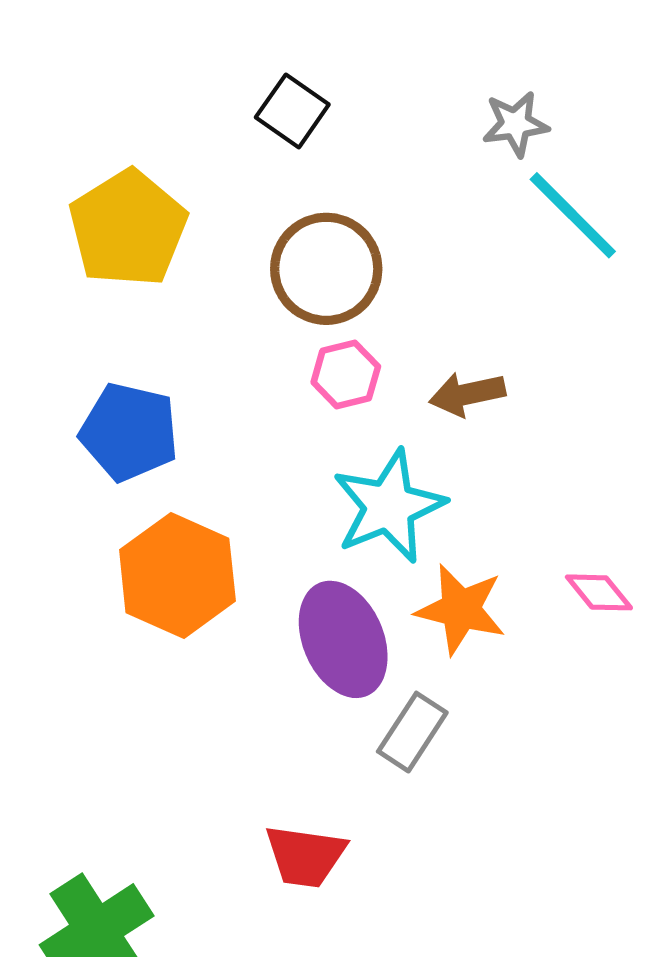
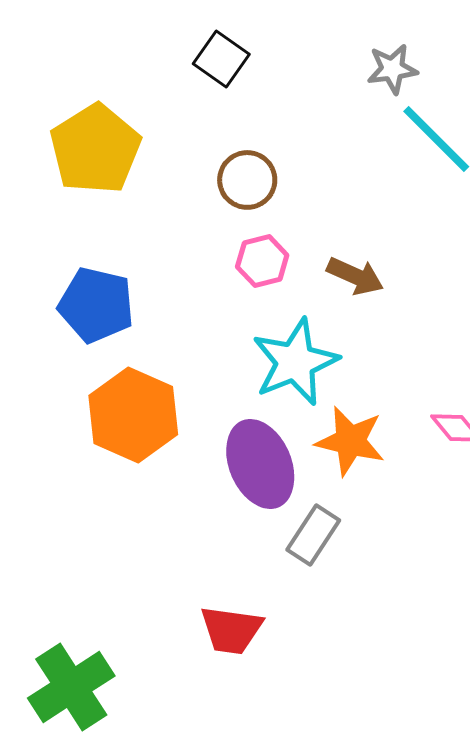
brown circle: (326, 269) -> (247, 180), size x0.7
brown arrow: (467, 394) -> (355, 276), turned -144

